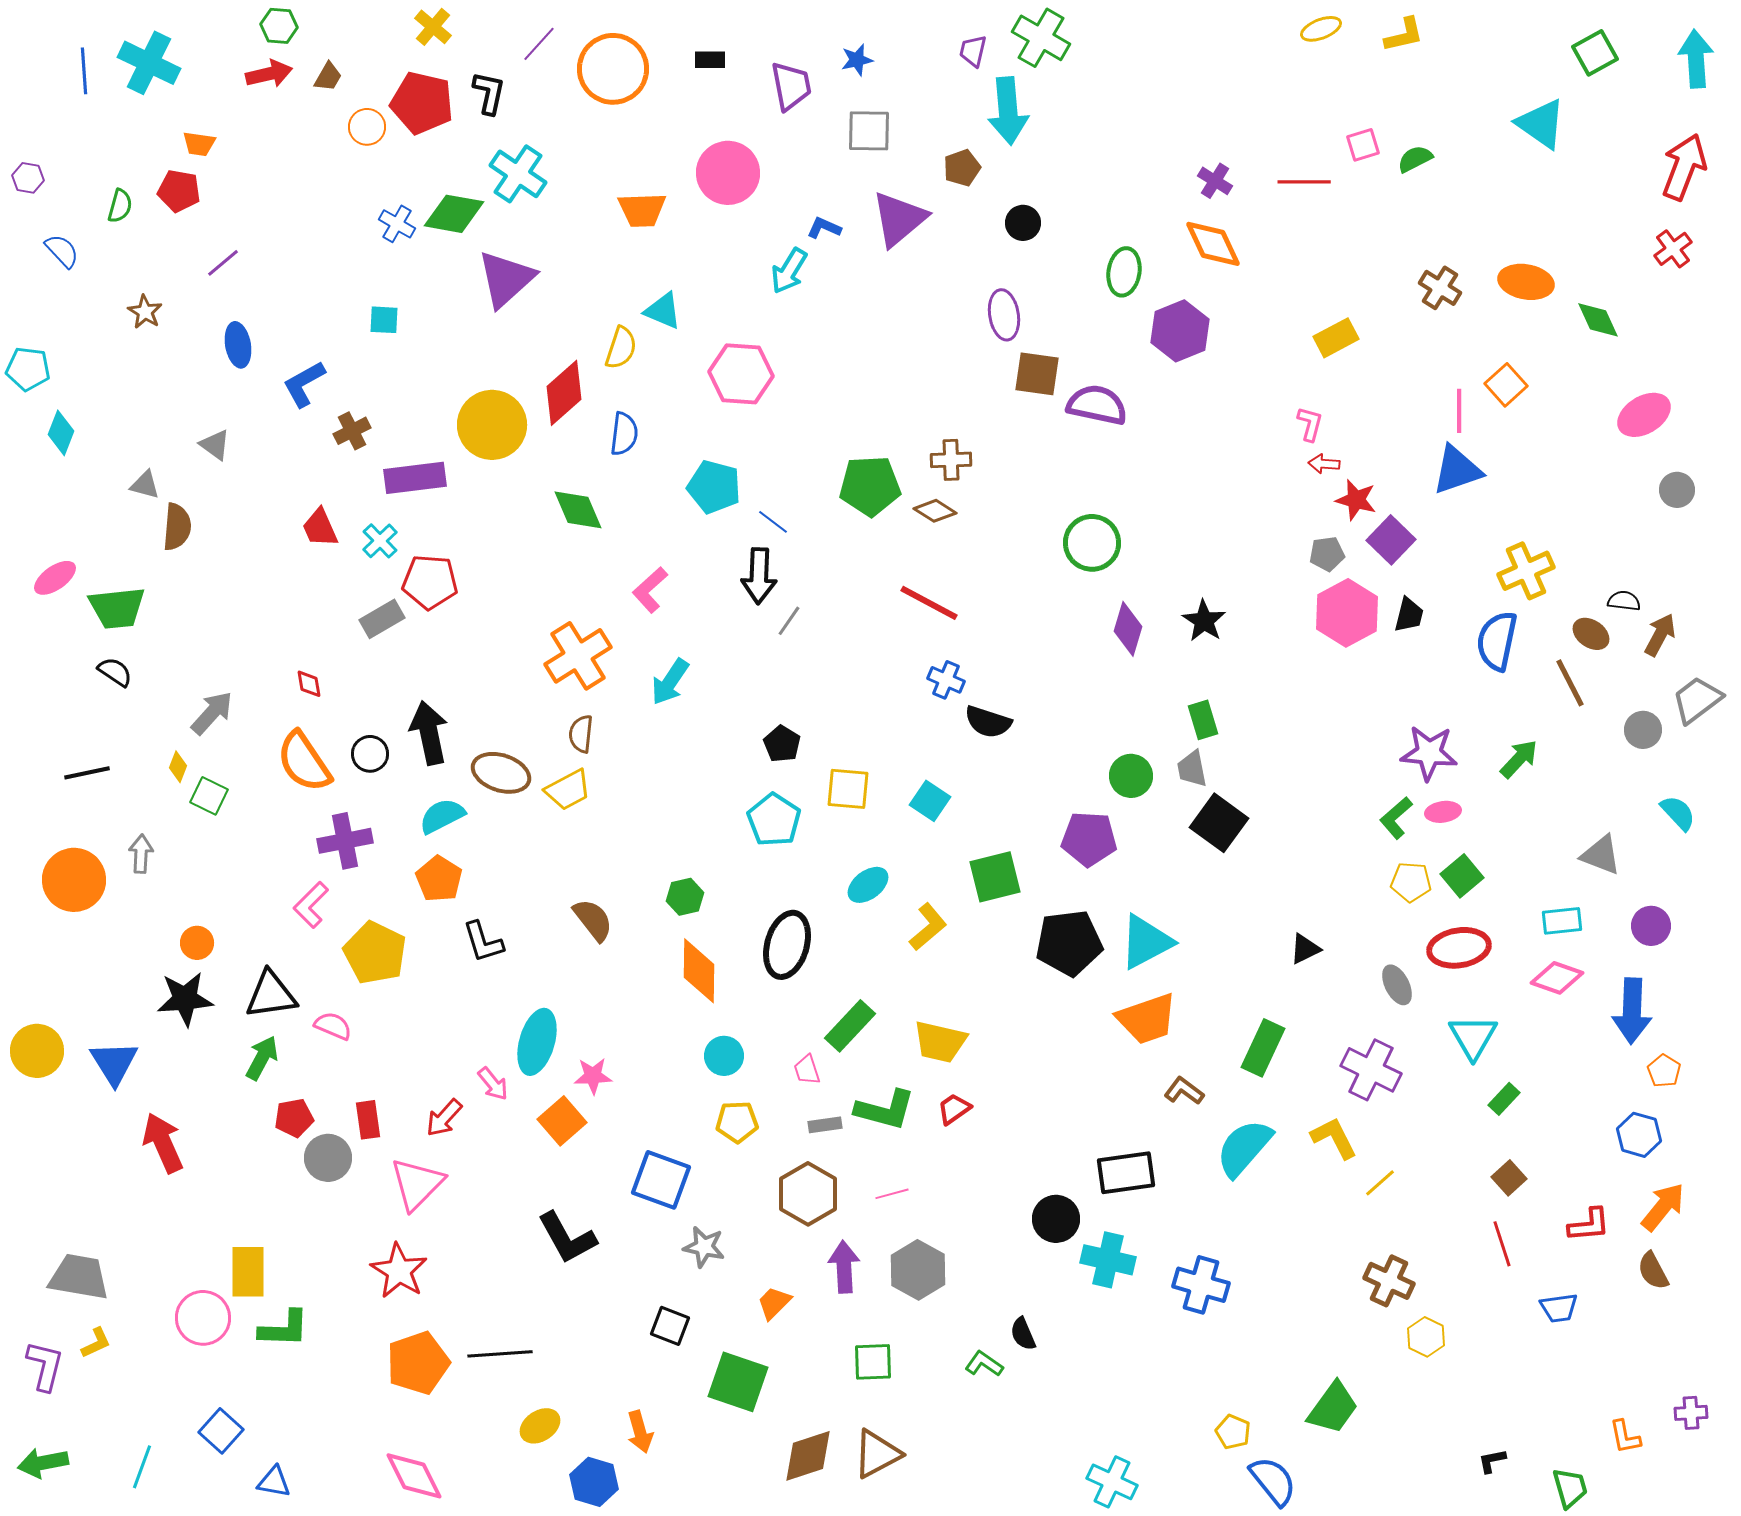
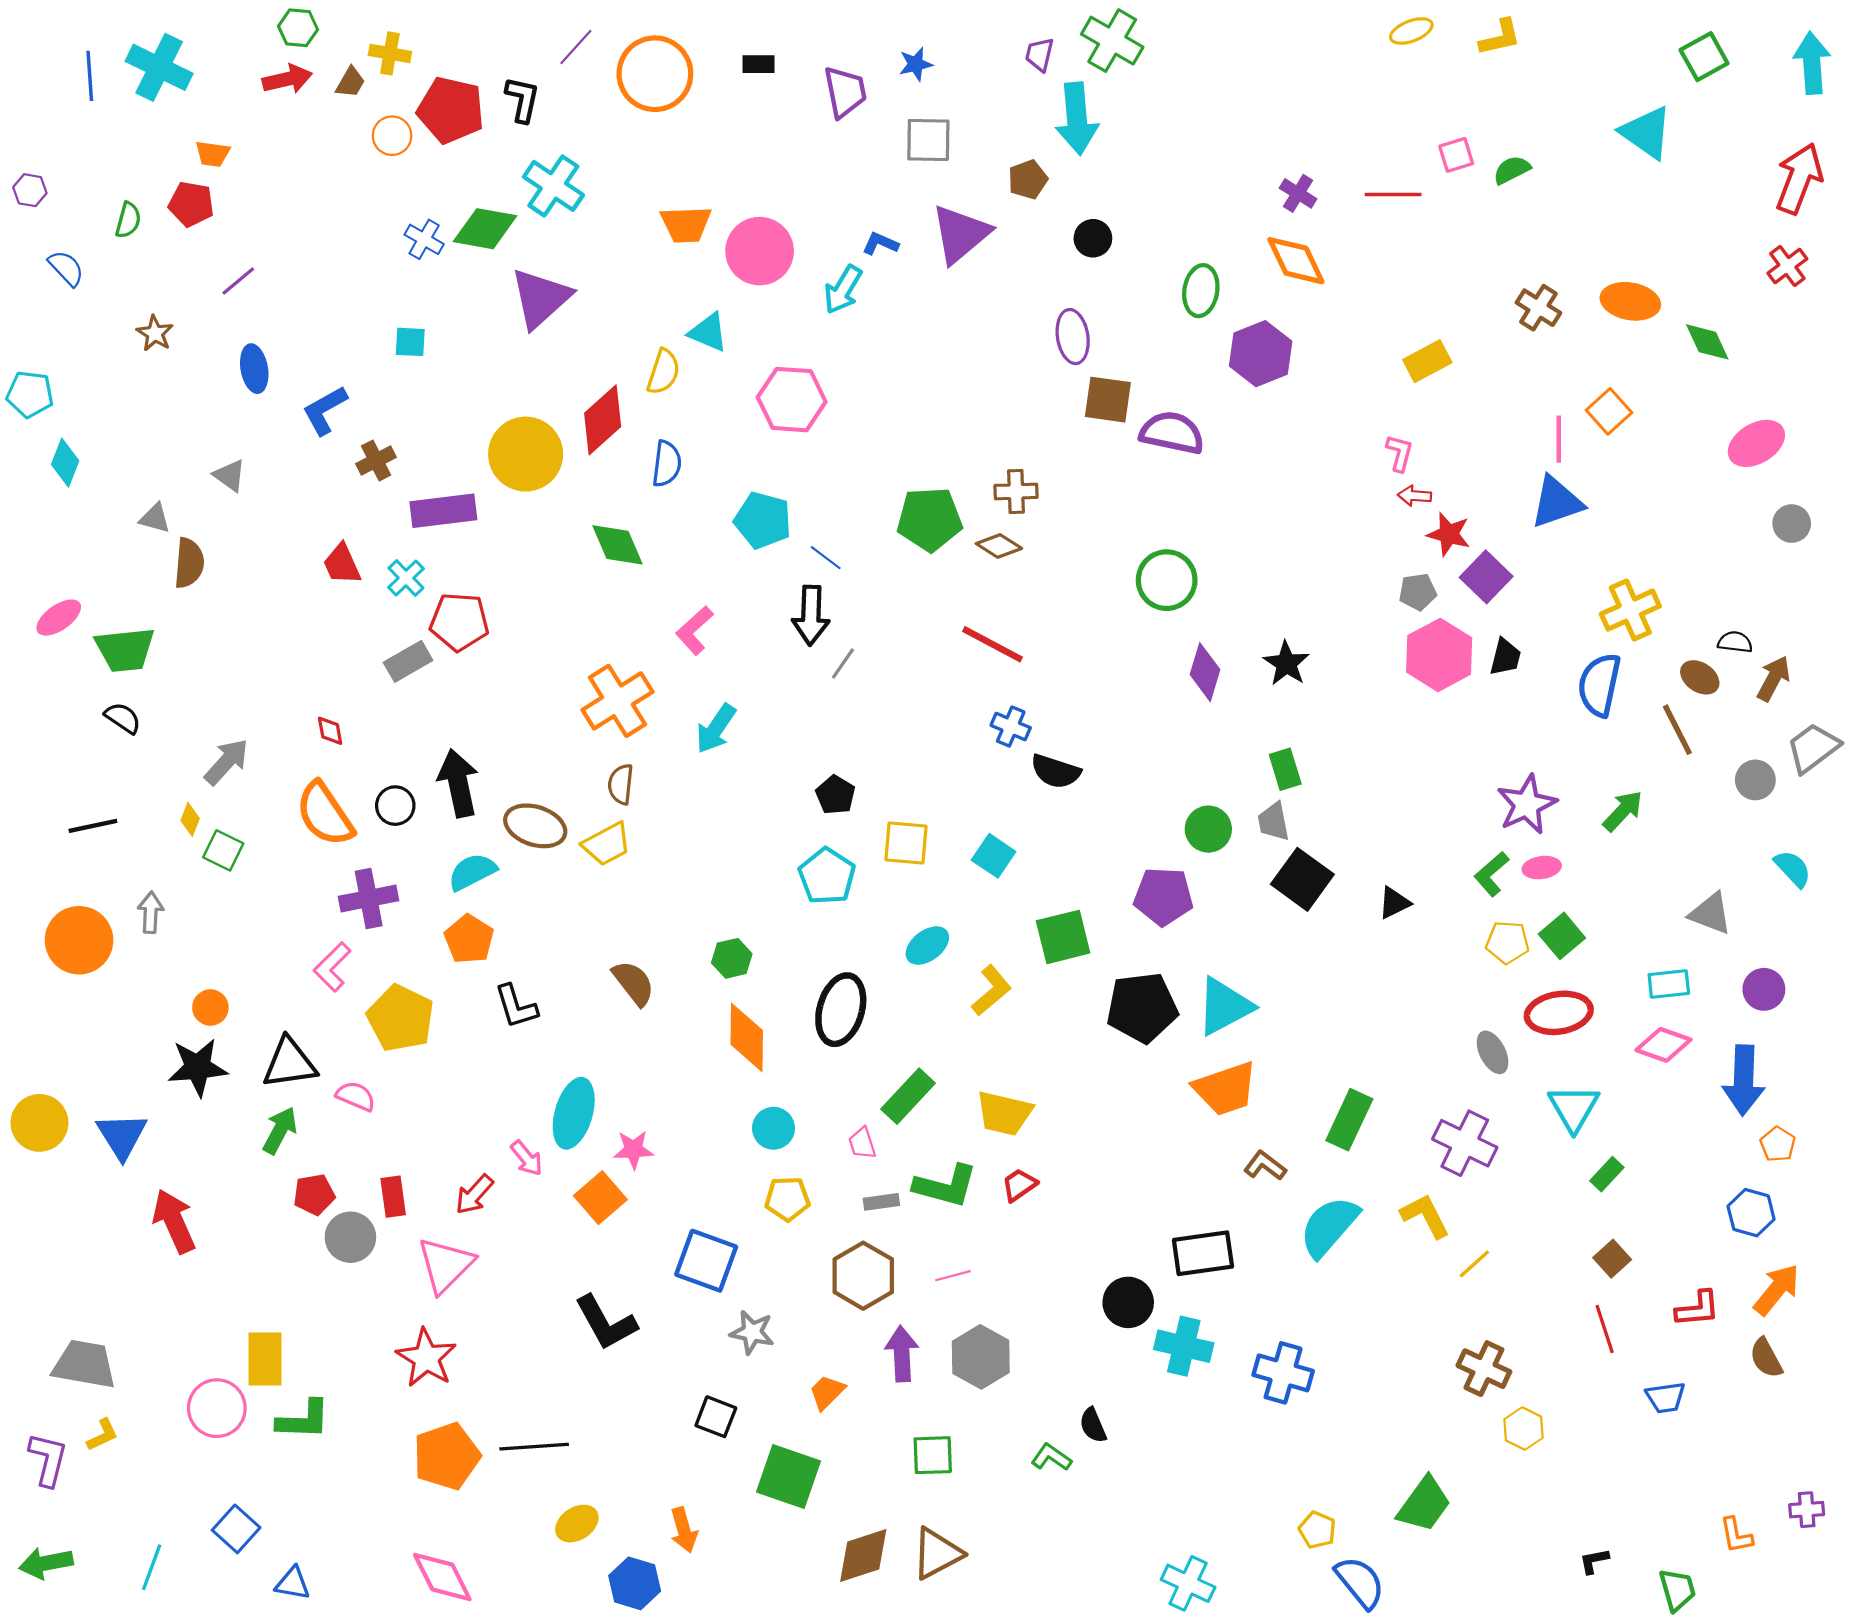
yellow cross: (433, 27) -> (390, 53), moved, turned -30
pink circle: (728, 173) -> (760, 251), moved
purple star: (1429, 753) -> (1527, 805), turned -30
black triangle: (1305, 949) -> (1394, 903), moved

